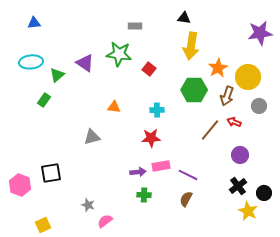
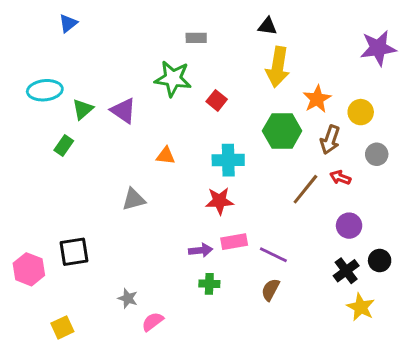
blue triangle: (34, 23) -> (68, 23), moved, turned -32
purple triangle: (85, 63) -> (123, 111), moved
yellow circle: (248, 77) -> (361, 112), size x0.7
cyan cross: (157, 110) -> (228, 160), size x1.5
black circle: (264, 193) -> (380, 261), moved

